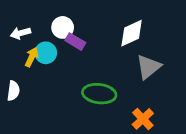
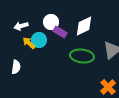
white diamond: (132, 33) -> (84, 26), moved
yellow arrow: (32, 57) -> (29, 43), turned -72
green ellipse: (99, 94) -> (82, 56), moved

